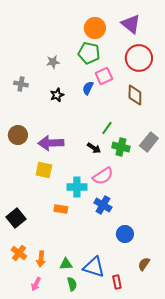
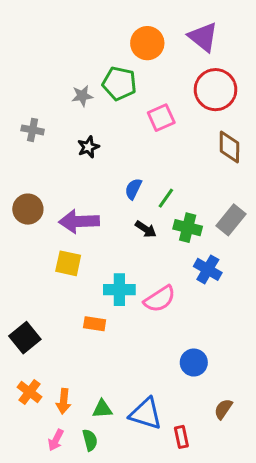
green pentagon: (89, 53) -> (119, 83), moved
blue semicircle: (88, 88) -> (133, 189), moved
brown diamond: (135, 95) -> (229, 147), moved
pink semicircle: (103, 176) -> (160, 299), moved
blue cross: (103, 205) -> (208, 269), moved
green semicircle: (72, 284) -> (90, 440), moved

